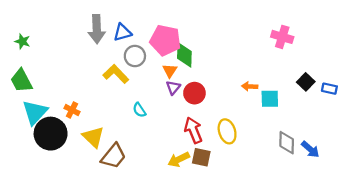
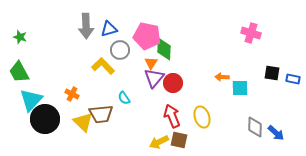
black square: (306, 82) -> (272, 73), turned -35
purple triangle: (173, 88) -> (154, 78), size x1.5
orange cross: (72, 110) -> (72, 94), moved
brown trapezoid: (114, 156) -> (101, 114), moved, turned 45

